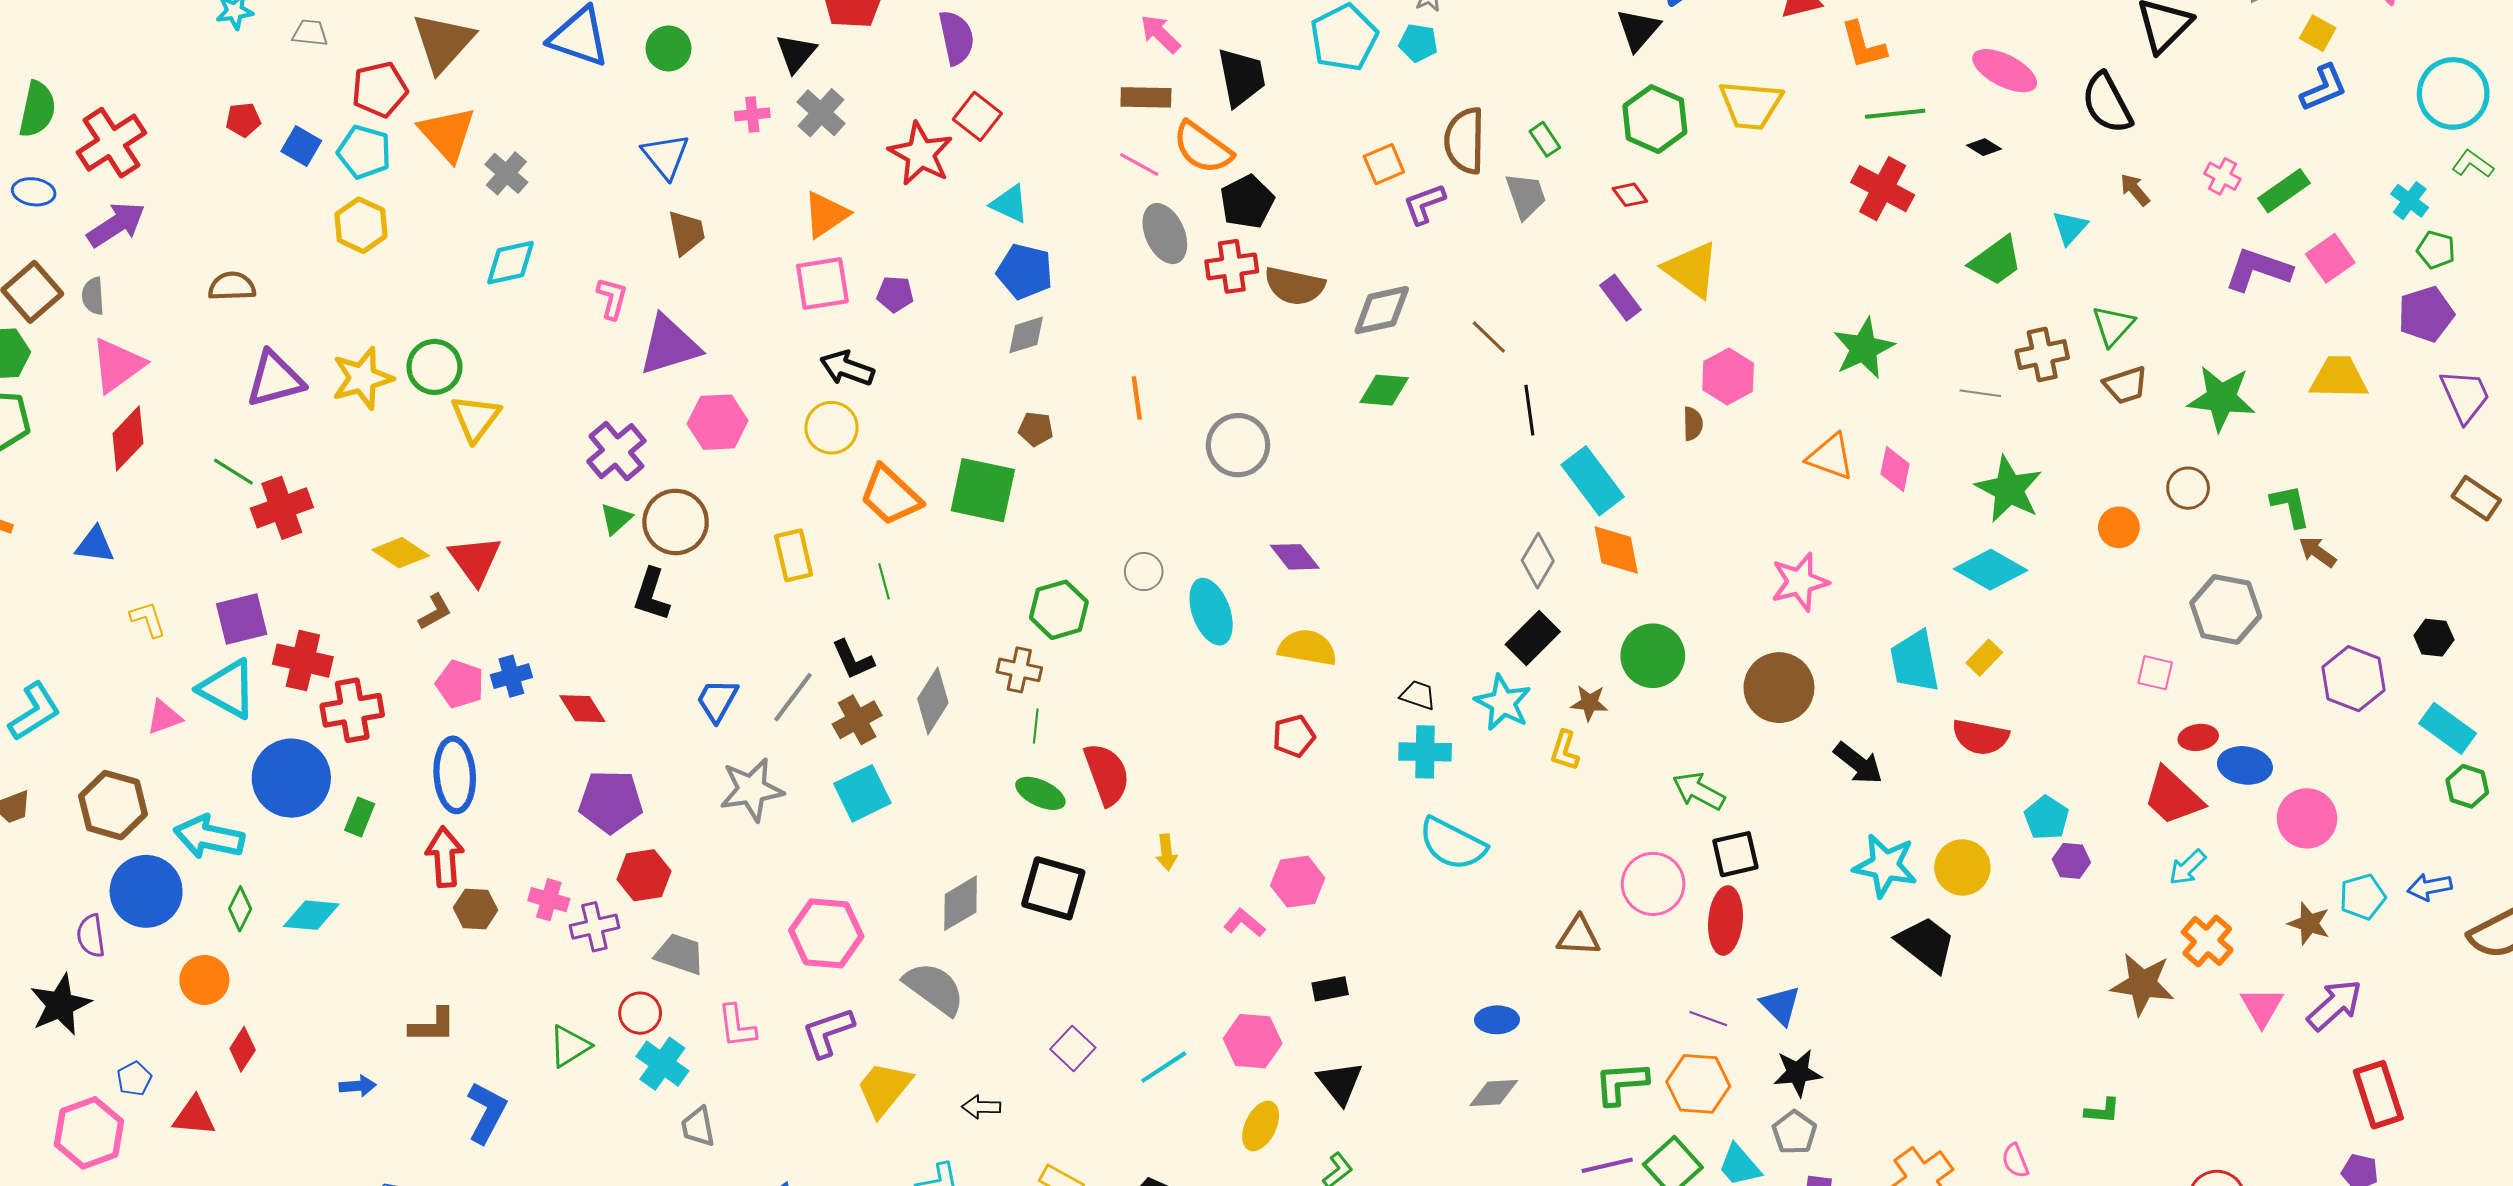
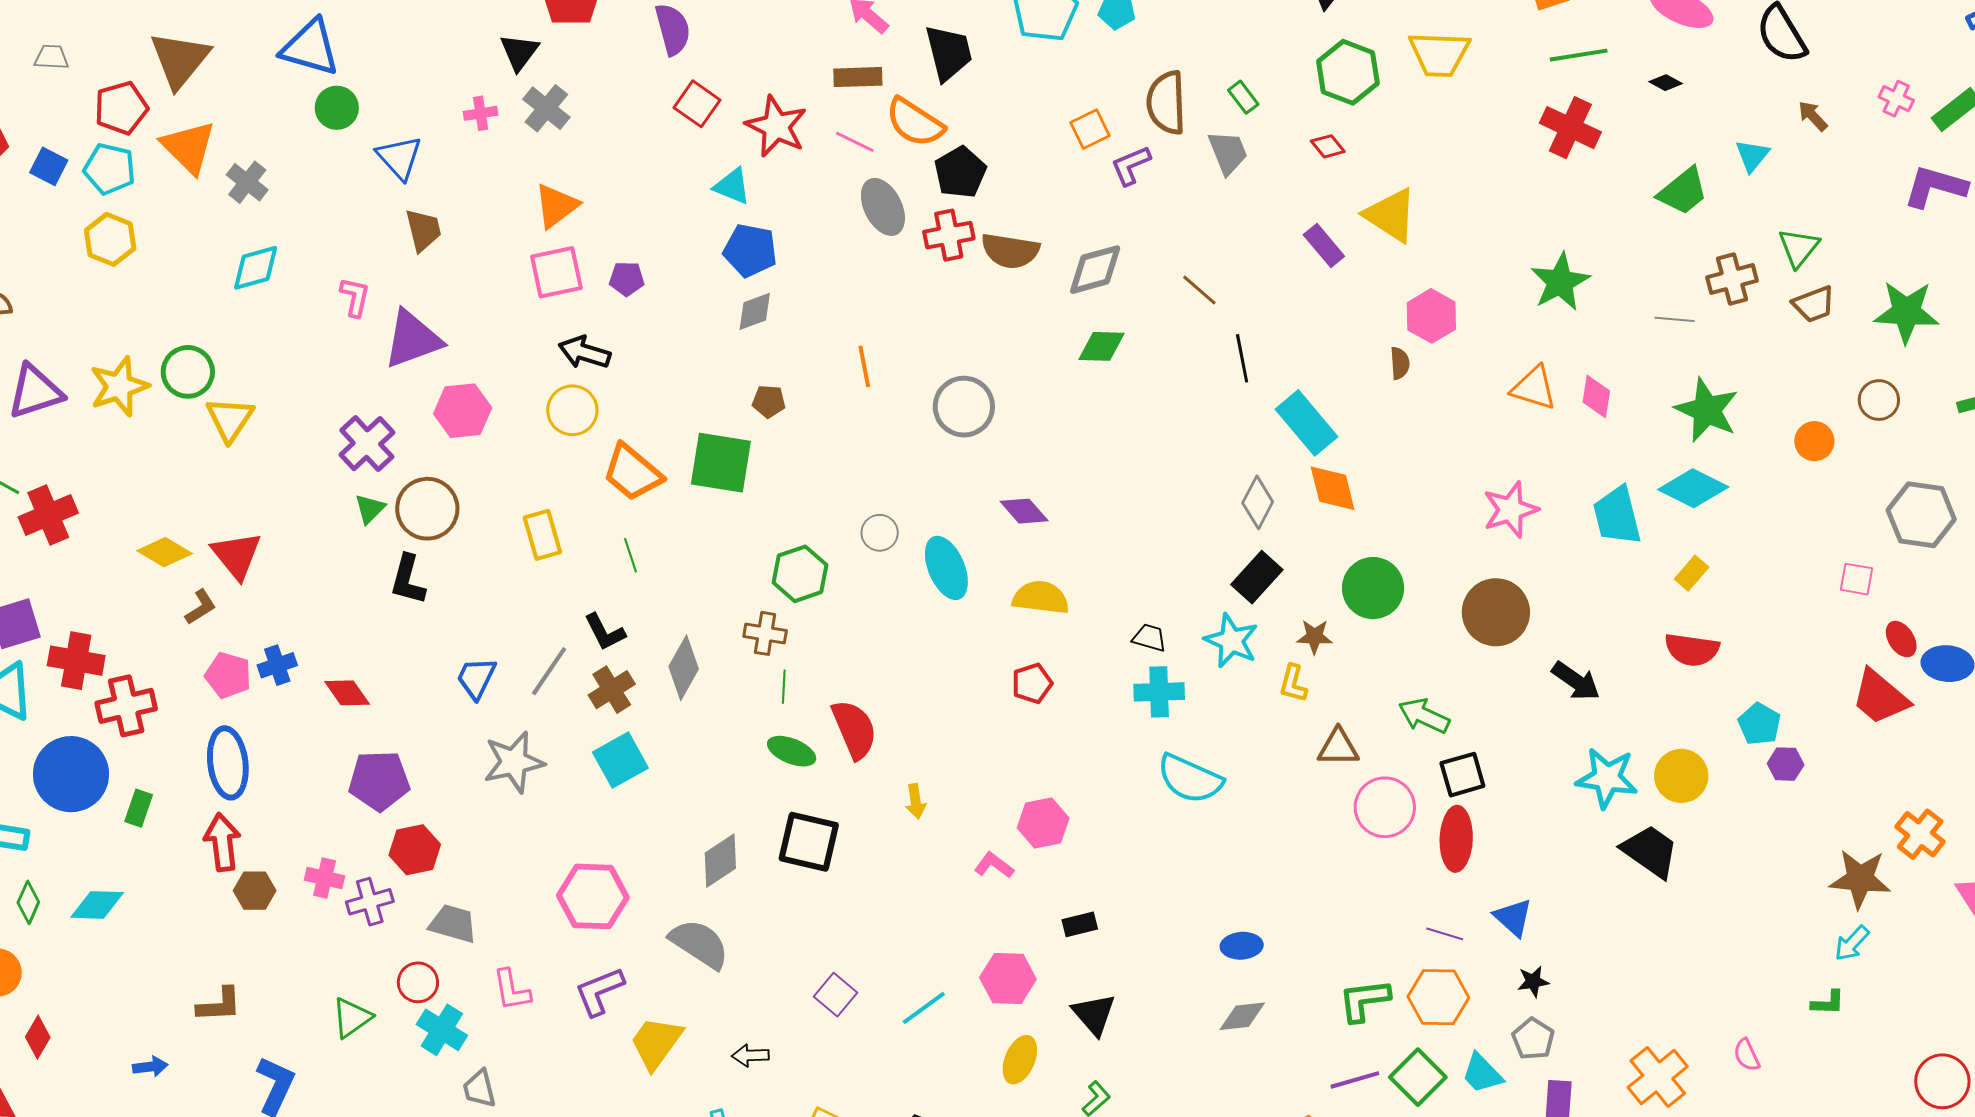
green circle: (668, 48) -> (337, 108), moved
red star: (921, 154) -> (776, 126), moved
cyan trapezoid: (1915, 661) -> (1617, 516), moved
red ellipse: (2198, 737) -> (1901, 639), turned 69
cyan arrow: (2187, 867) -> (1852, 943), moved
brown triangle: (1579, 936) -> (1338, 747), moved
black star: (1798, 1073) -> (1533, 981), size x0.7

